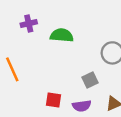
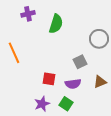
green semicircle: (62, 35) -> (56, 24), turned 102

